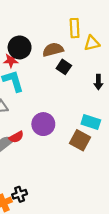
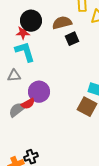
black square: (64, 67) -> (72, 39), turned 32
purple circle: (43, 124) -> (39, 92), moved

